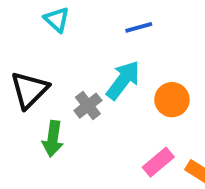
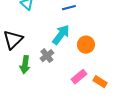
gray cross: (88, 106) -> (47, 56), moved

